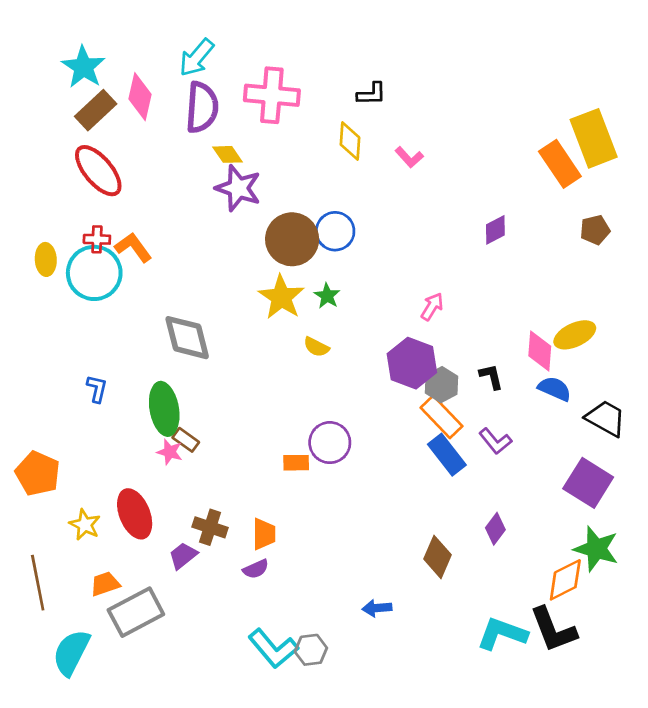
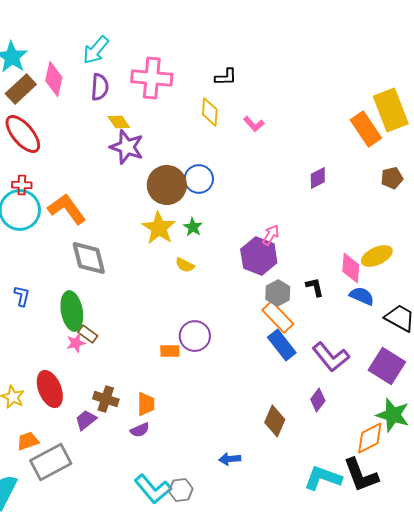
purple semicircle: (202, 107) -> (100, 87), size x0.7
orange L-shape: (133, 247) -> (67, 209), moved, size x1.4
purple hexagon: (412, 363) -> (259, 256), moved
purple L-shape: (495, 441) -> (331, 357), moved, size x1.5
pink star: (170, 452) -> (76, 343), turned -30

